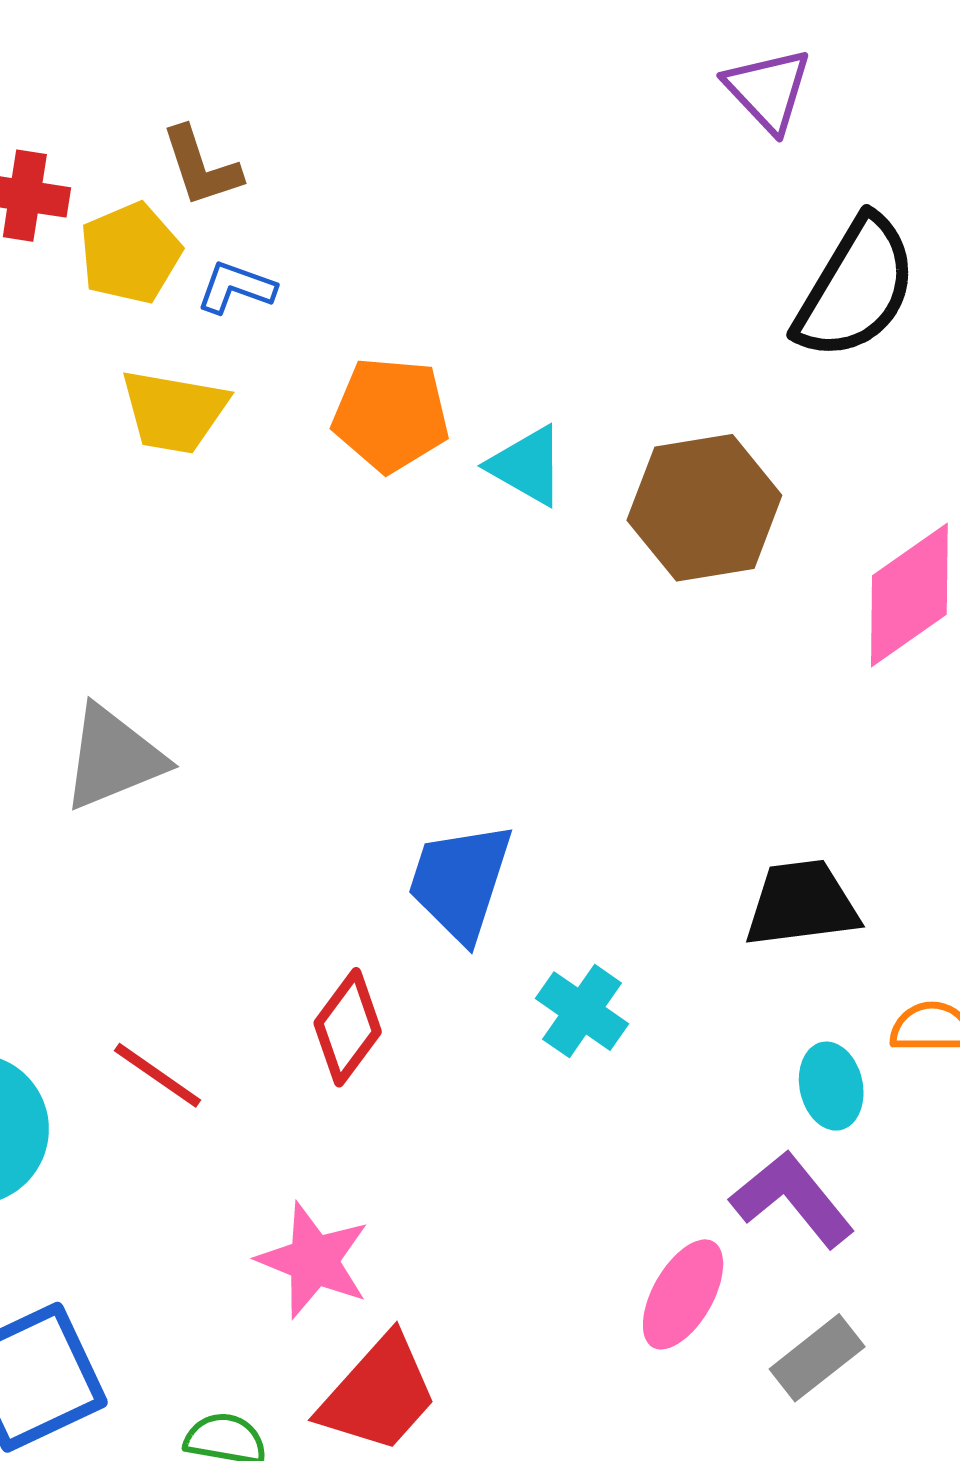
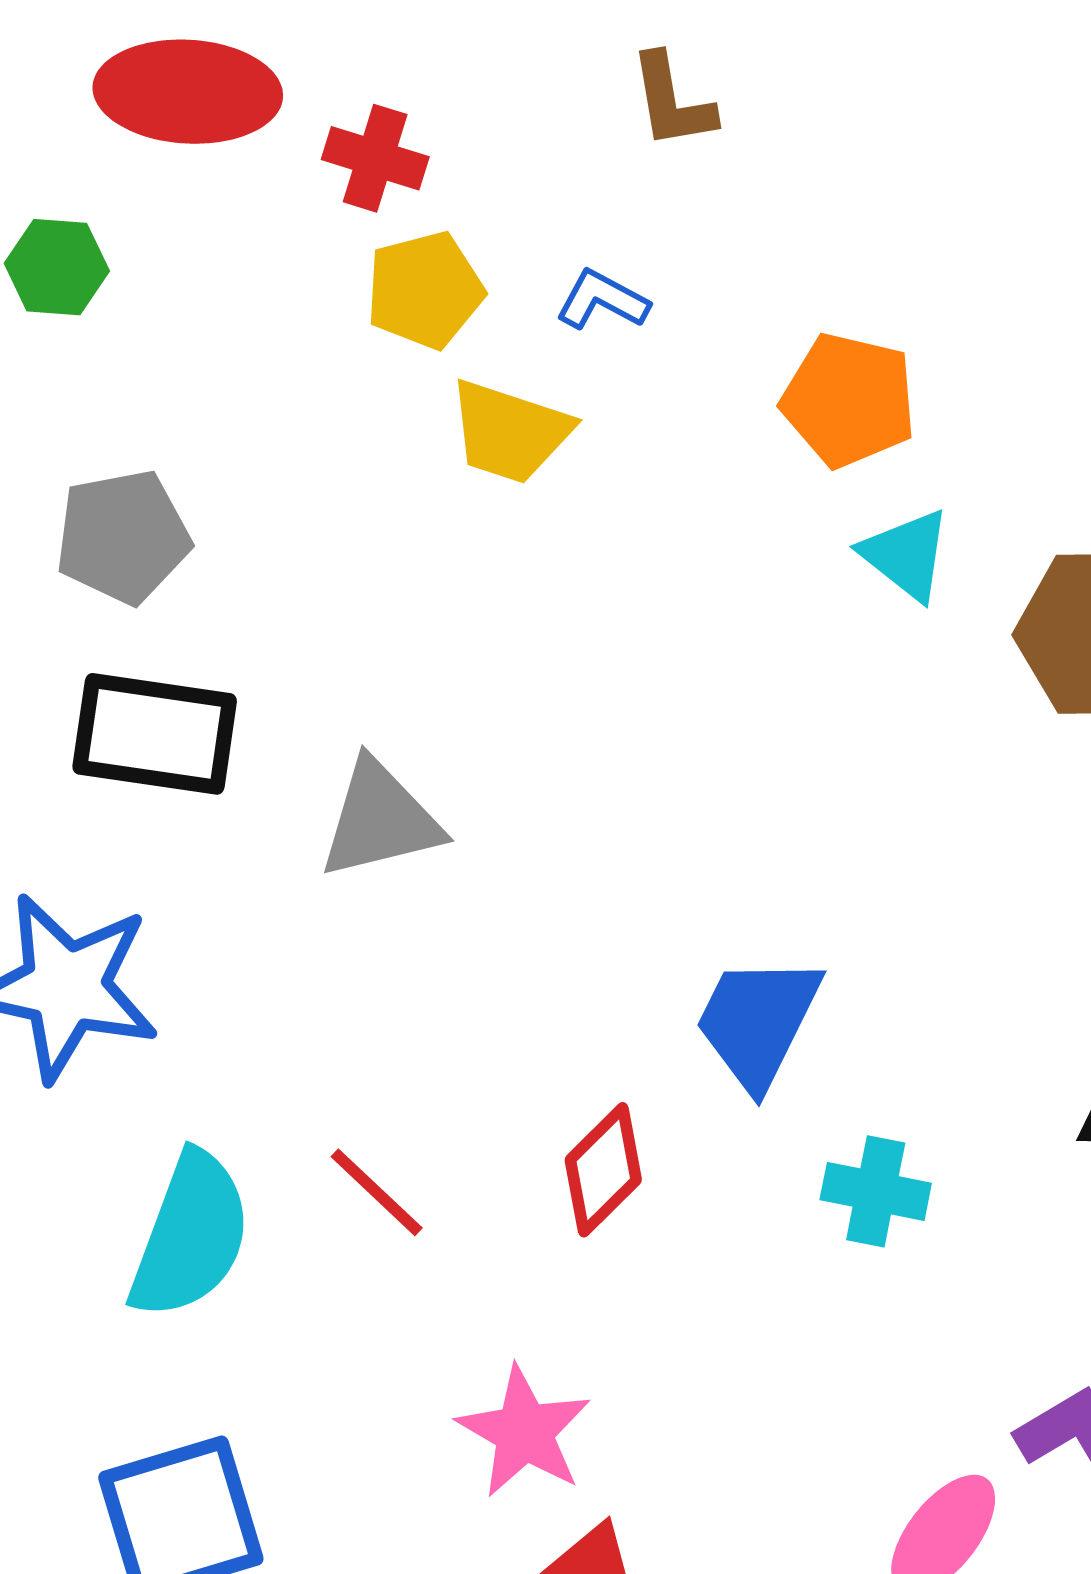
brown L-shape: (201, 167) -> (672, 101), moved
yellow pentagon: (130, 253) -> (425, 290), moved
orange pentagon: (391, 414) -> (849, 400), moved
cyan cross: (582, 1011) -> (876, 1191), turned -32

